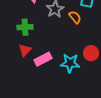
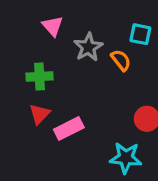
cyan star: (70, 63) -> (126, 158), moved

